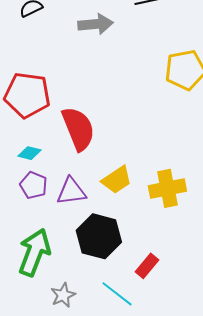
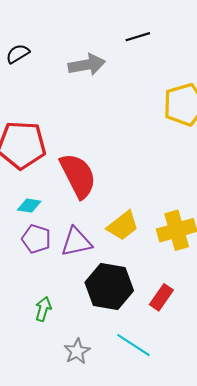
green arrow: (34, 252) -> (43, 309), size x0.5
red rectangle: (147, 266) -> (161, 297), moved

